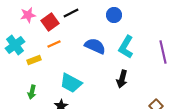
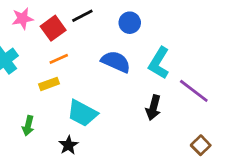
blue circle: (114, 15) -> (130, 23), moved
purple line: (163, 52) -> (194, 91), moved, turned -40
yellow rectangle: (34, 60) -> (49, 84), moved

